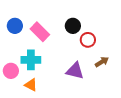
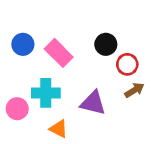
brown arrow: (102, 62) -> (134, 90), moved
purple triangle: (75, 71) -> (93, 103), moved
orange triangle: (31, 85) -> (59, 129), moved

